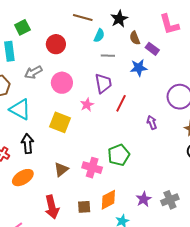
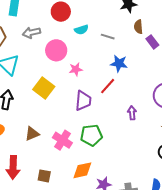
cyan semicircle: (99, 36) -> (81, 30), moved, turned 32
blue star: (139, 68) -> (119, 63), moved
purple trapezoid: (103, 83) -> (83, 101), moved
pink star: (87, 105) -> (76, 69), moved
orange diamond: (108, 200) -> (82, 170), moved

